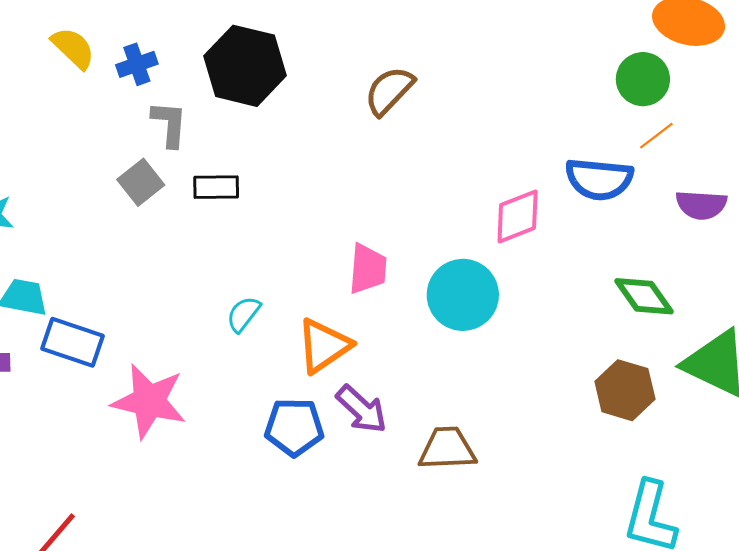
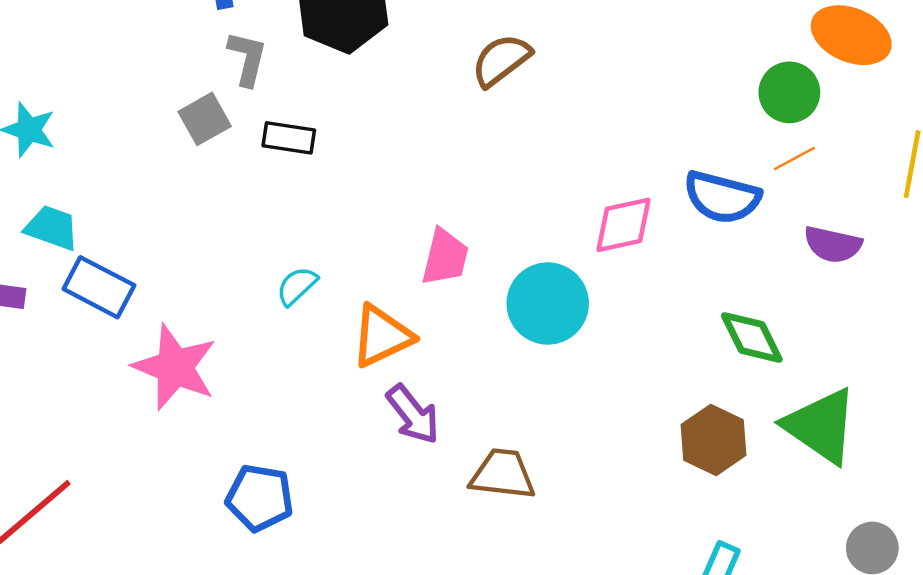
blue pentagon: (294, 427) -> (260, 498), moved

